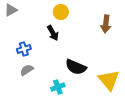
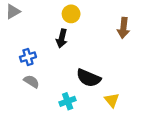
black arrow: (53, 33) -> (62, 38), turned 42
gray semicircle: (27, 70) -> (31, 81), turned 64
yellow triangle: (109, 80) -> (112, 100), moved, size x0.6

